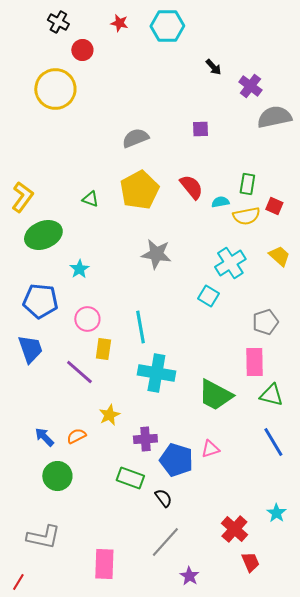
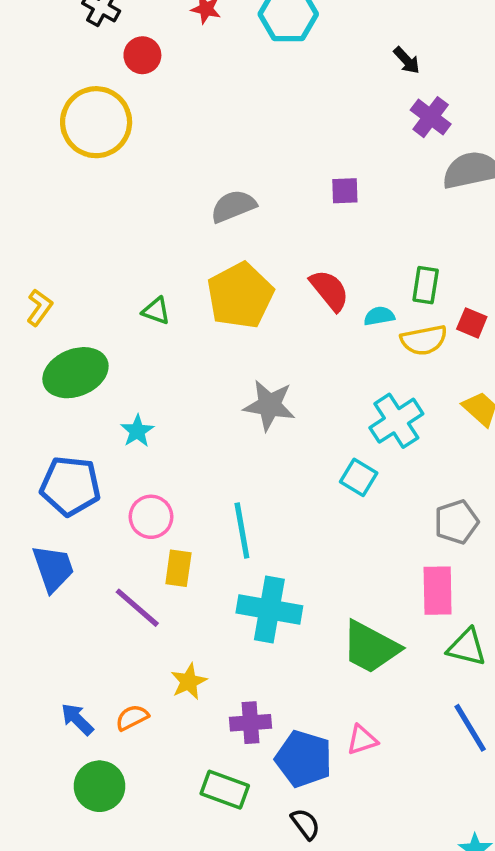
black arrow: (213, 67) -> (407, 60), moved
yellow L-shape: (22, 197) -> (39, 307), size x0.7
black semicircle: (163, 498) -> (305, 824), moved

